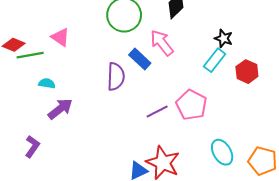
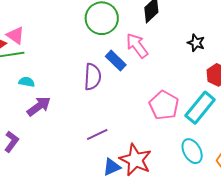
pink triangle: (60, 37) -> (15, 35), moved
cyan rectangle: (215, 60) -> (200, 108), moved, size x1.4
purple line: (157, 111) -> (97, 135), moved

